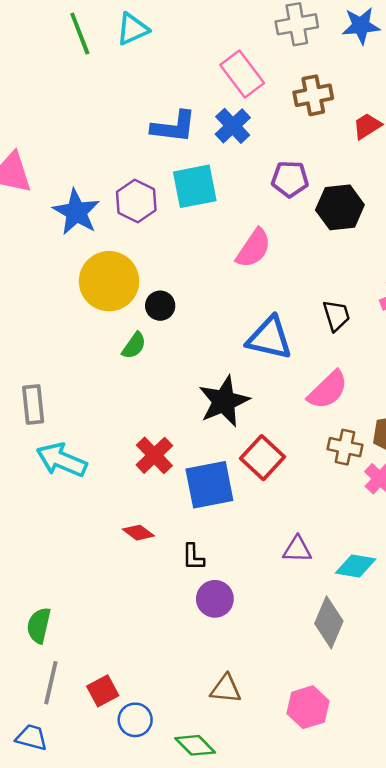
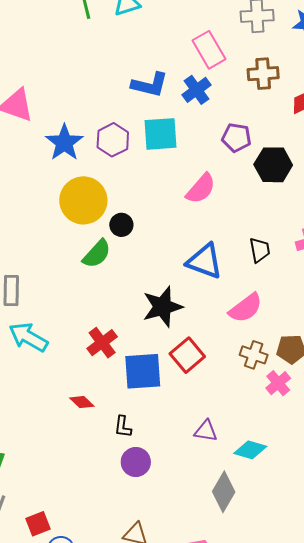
green semicircle: (134, 346) -> (97, 254), size x1.4

